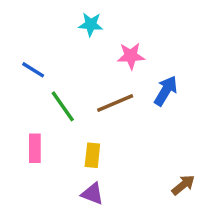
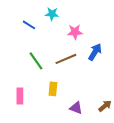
blue line: (33, 70) -> (29, 25), moved
pink rectangle: (35, 148) -> (20, 96), moved
purple triangle: (92, 194) -> (76, 108), moved

